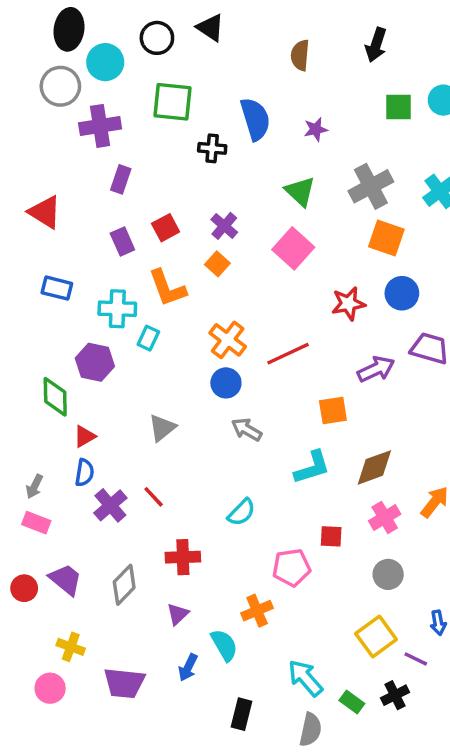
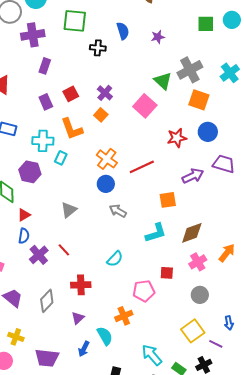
blue semicircle: (255, 119) -> (123, 31), size x0.7
green triangle: (300, 191) -> (163, 81), moved

